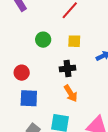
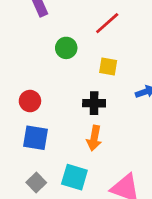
green circle: (43, 40) -> (66, 48), moved
orange arrow: (71, 93) -> (94, 138), turned 36

